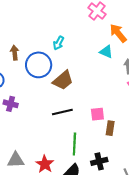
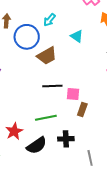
cyan triangle: (106, 52) -> (77, 36), moved
black line: (62, 112) -> (52, 86), moved
green line: (74, 144) -> (46, 118), turned 65

